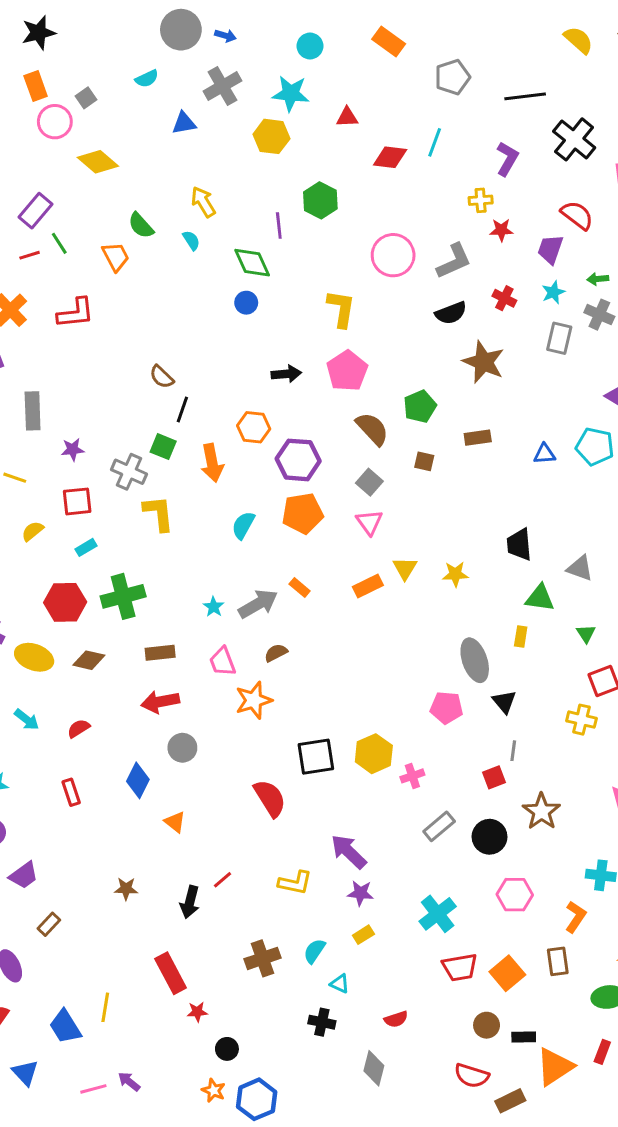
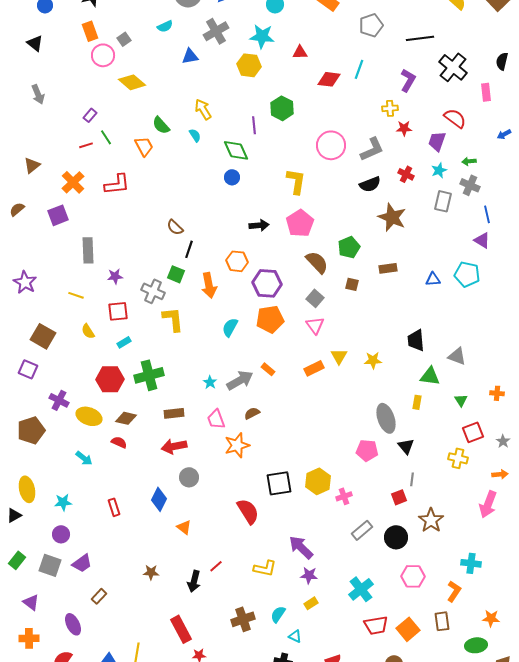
purple rectangle: (36, 211) -> (90, 115), size x0.6
yellow semicircle: (33, 531) -> (88, 331), turned -84
red semicircle: (79, 728) -> (119, 442), moved, turned 56

